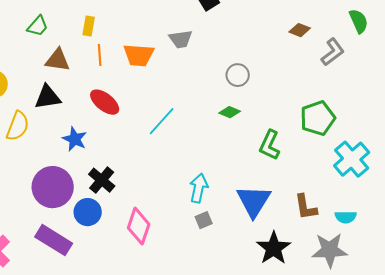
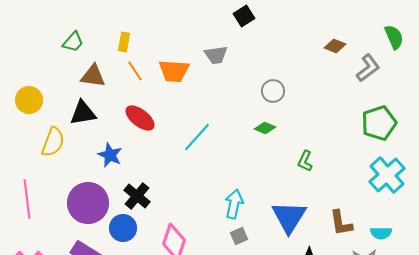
orange line: (100, 55) -> (135, 71), turned -30
green pentagon: (318, 118) -> (379, 123), moved
green L-shape: (270, 145) -> (305, 161), size x0.7

